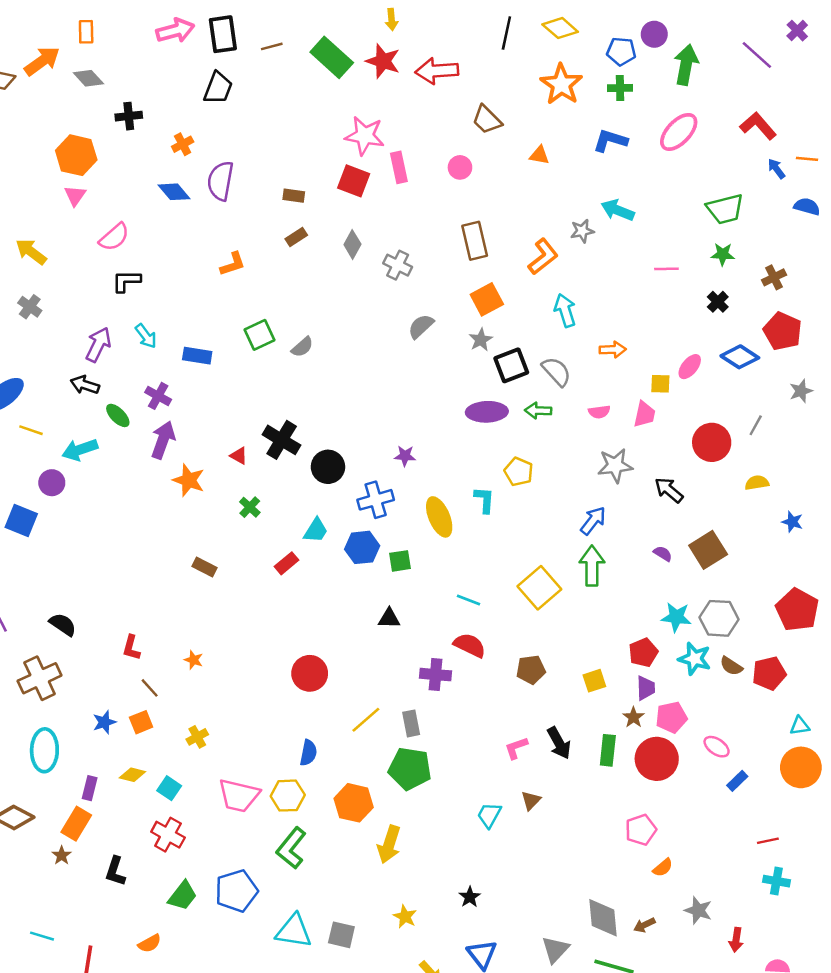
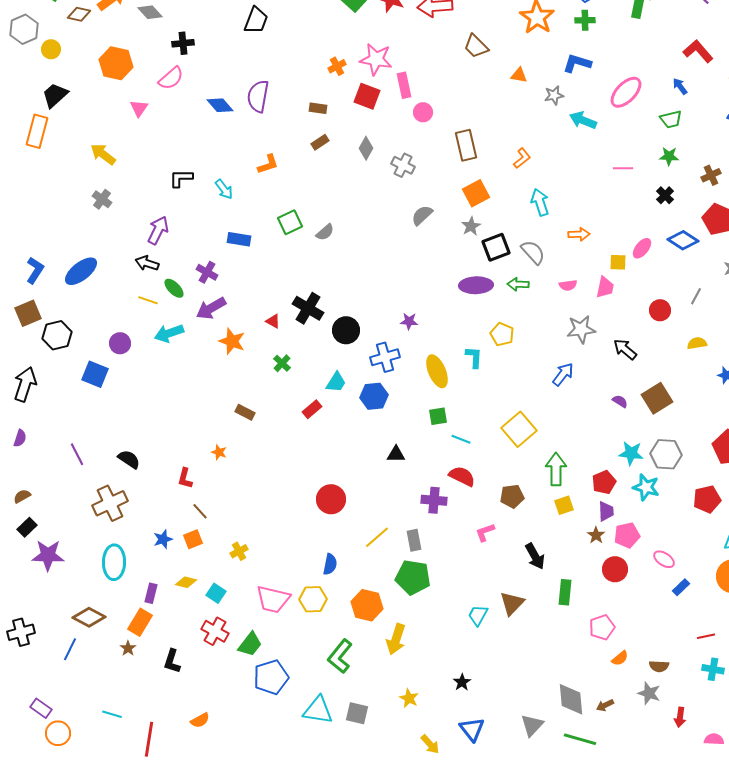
pink ellipse: (679, 132) -> (626, 92), moved
orange cross: (183, 144) -> (337, 66), moved
orange hexagon: (76, 155) -> (116, 63), moved
pink circle: (460, 167) -> (423, 112), moved
blue arrow: (776, 169) -> (680, 86), moved
green trapezoid: (725, 209) -> (671, 119), size x0.7
gray star: (582, 231) -> (554, 95), moved
pink semicircle: (114, 237) -> (171, 78), moved
orange L-shape: (543, 257) -> (522, 158), size x0.7
cyan arrow: (146, 336) -> (224, 189), moved
yellow line: (31, 430) -> (148, 300), moved
purple arrow: (163, 440) -> (211, 308), turned -140
red circle: (712, 442) -> (660, 310), size x0.7
cyan arrow: (80, 450) -> (169, 333), moved
green square: (400, 561) -> (438, 416), moved
green arrow: (592, 566) -> (556, 469), moved
orange star: (194, 660) -> (219, 452), moved
brown semicircle: (731, 666) -> (659, 666), moved, turned -30
pink L-shape: (516, 748) -> (485, 532), moved
green rectangle: (608, 750) -> (565, 592), moved
red circle: (657, 759) -> (615, 569), size x0.7
brown triangle: (531, 800) -> (512, 603), size x1.5
green L-shape: (291, 848) -> (340, 656), moved
green trapezoid: (183, 896) -> (250, 644), moved

